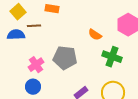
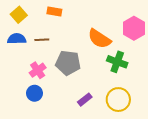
brown line: (34, 26) -> (42, 40), moved
orange semicircle: (95, 35) -> (99, 39), size x1.6

